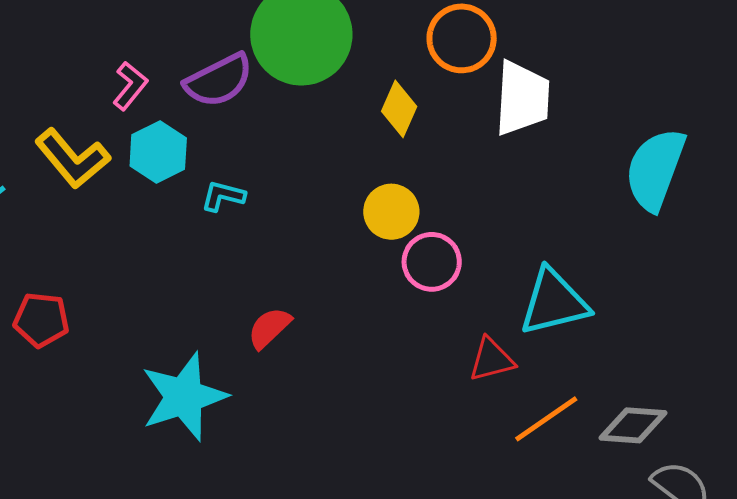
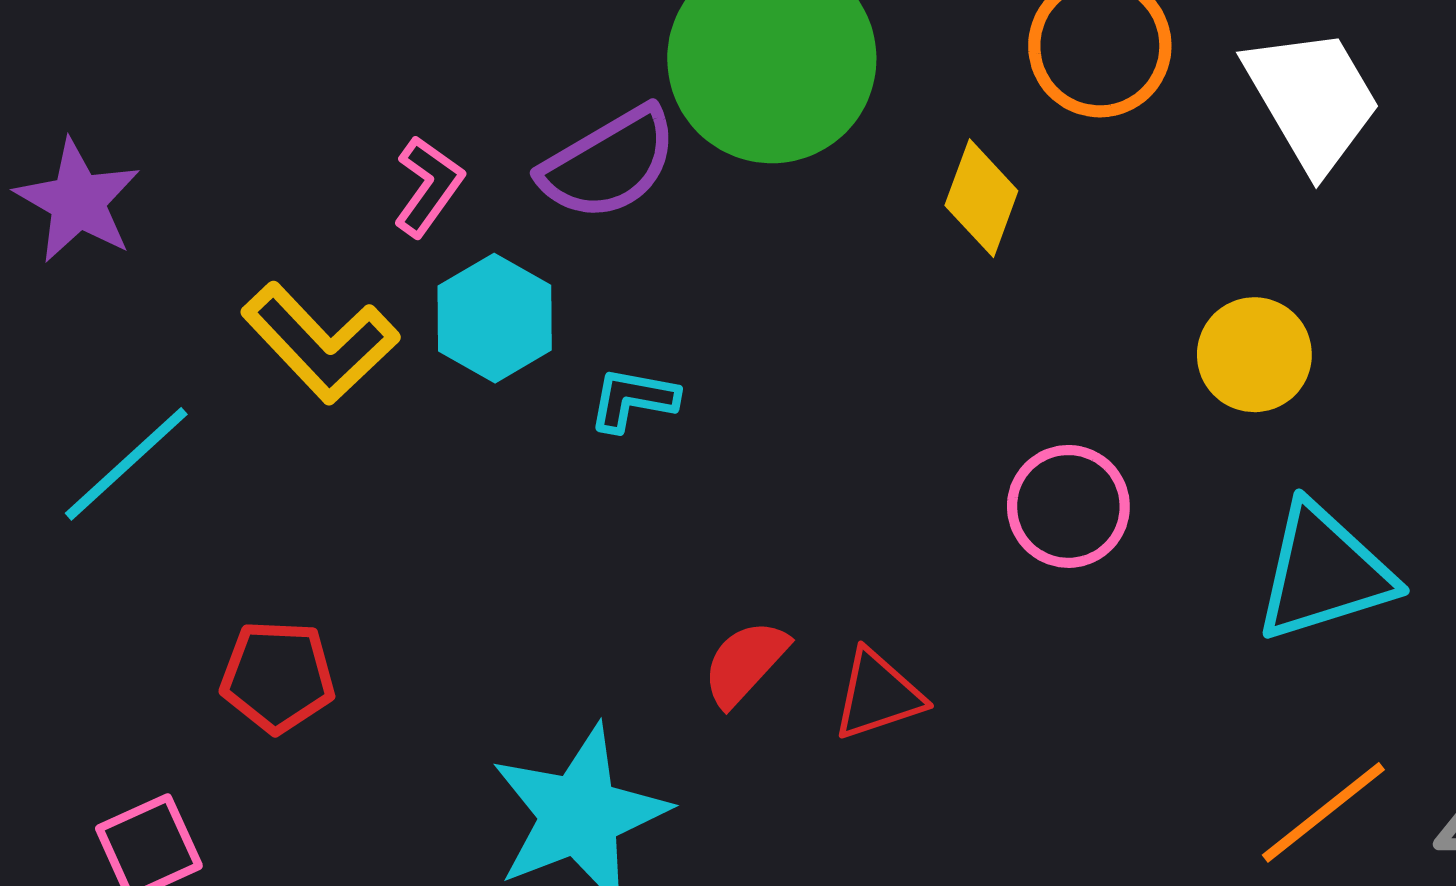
white trapezoid: (522, 98) -> (1312, 99), moved, turned -30
yellow circle: (391, 212) -> (1254, 355), moved
red triangle: (492, 360) -> (878, 695), moved

